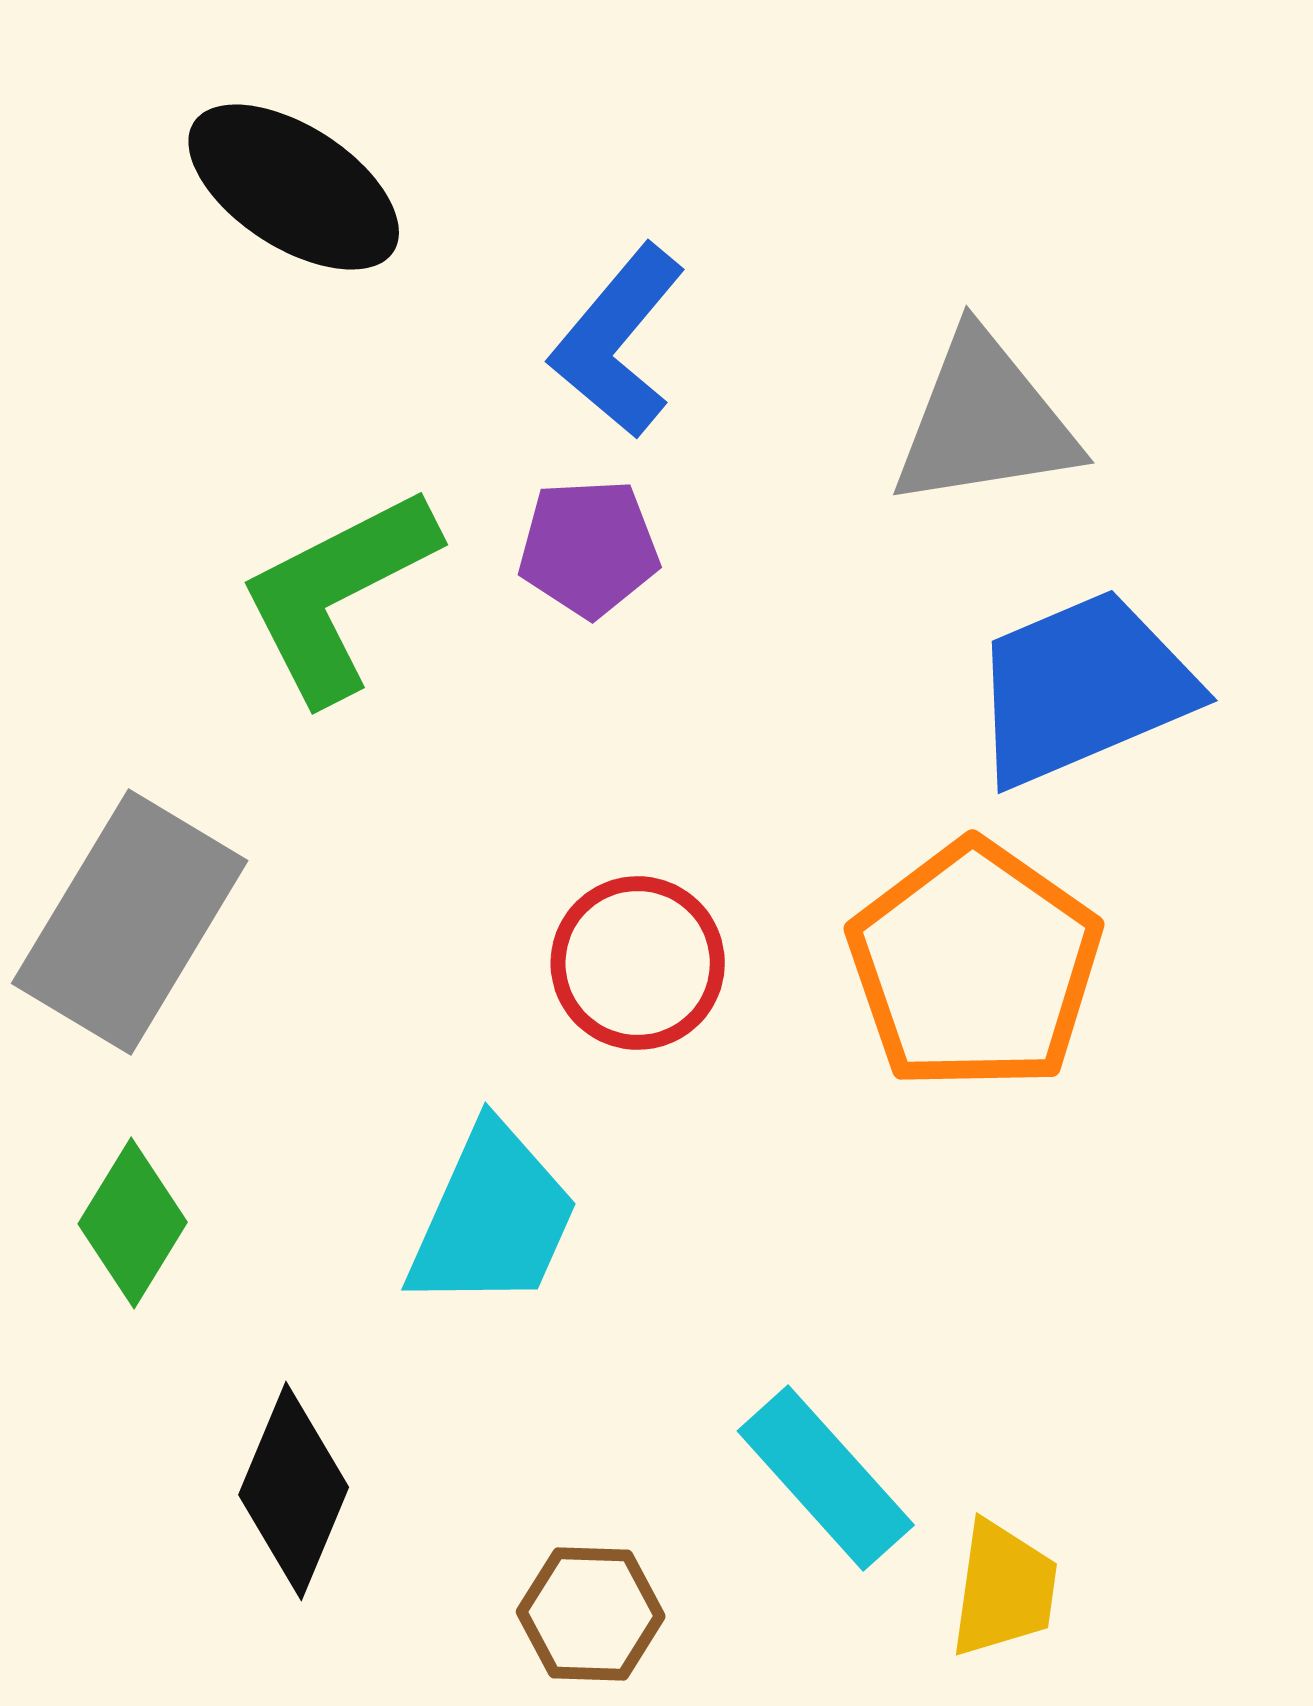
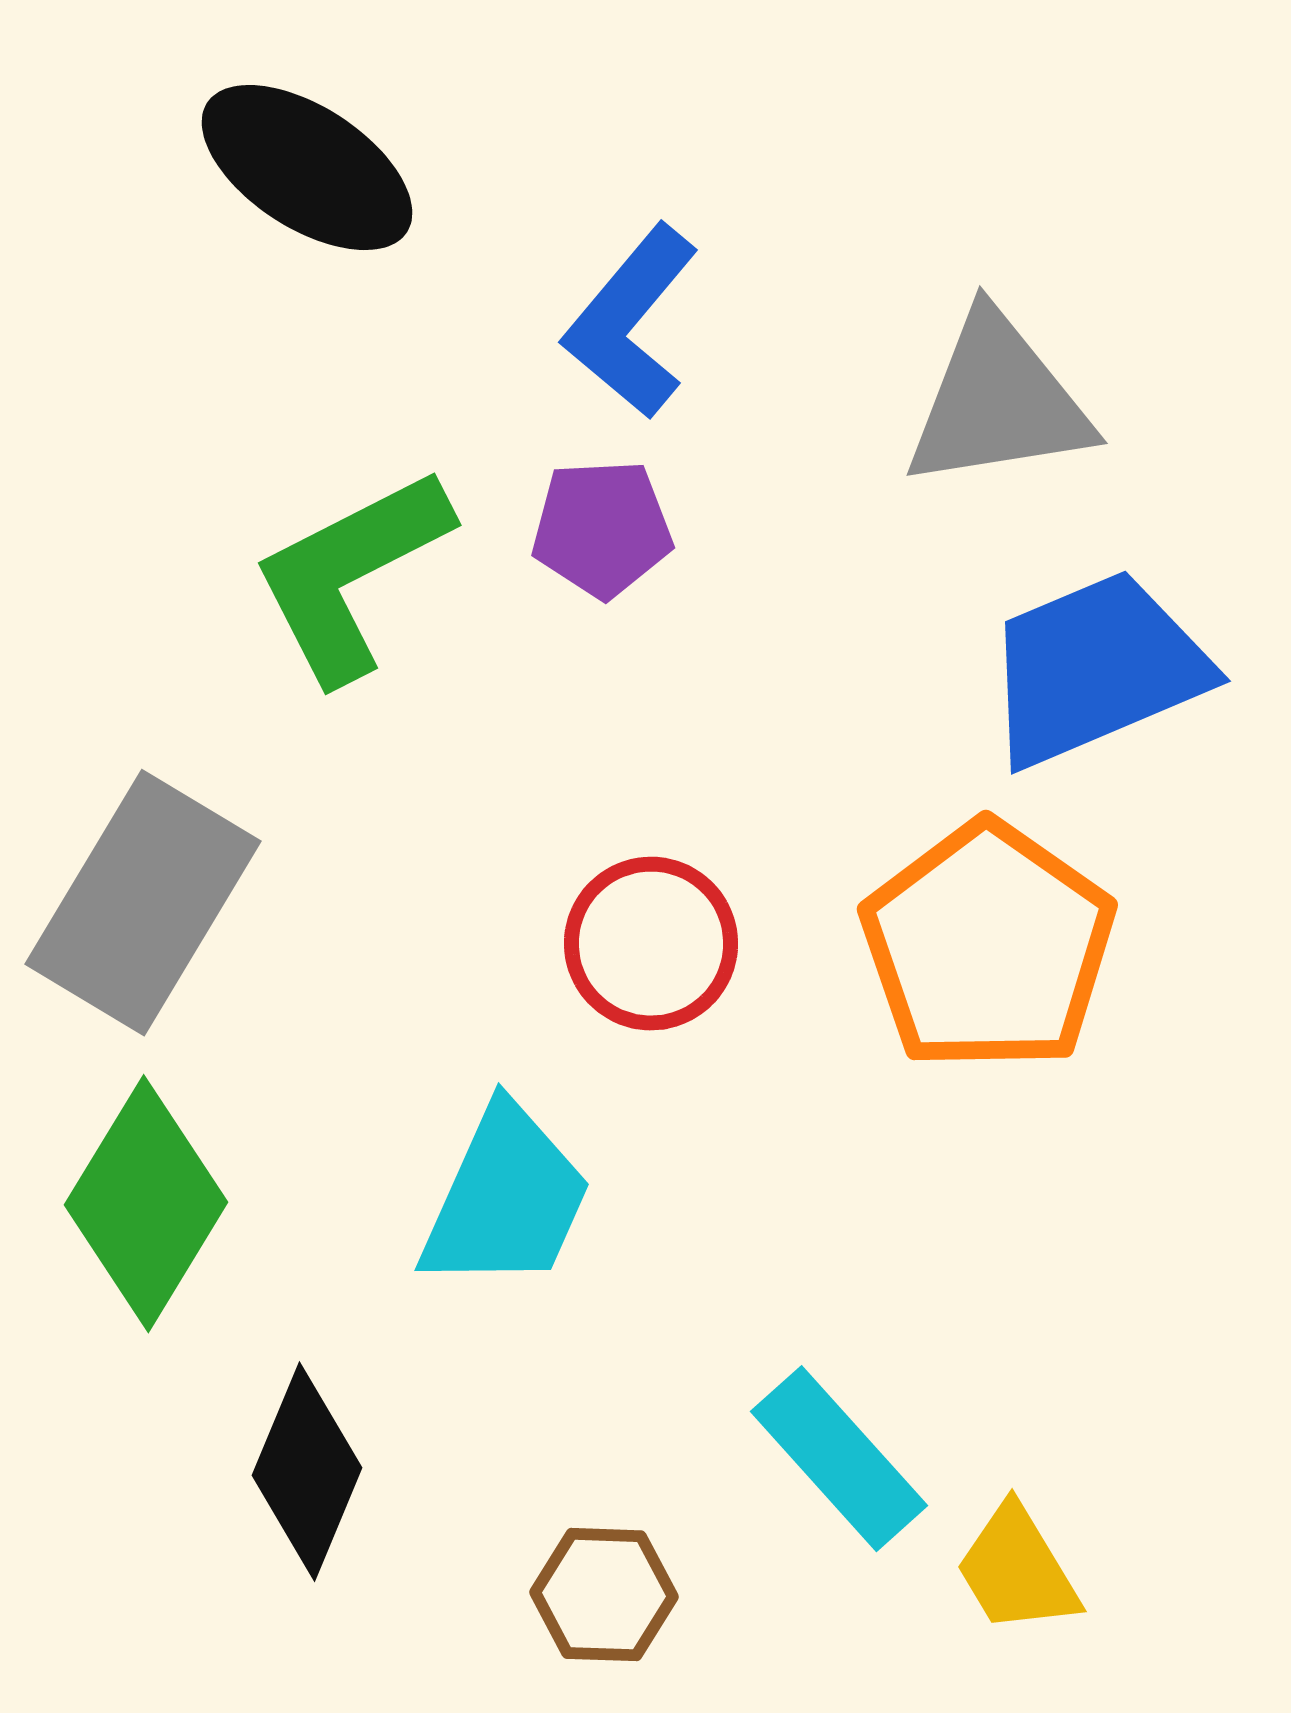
green diamond: (133, 1223) -> (146, 1204), size x1.5
yellow trapezoid: (1004, 1589) -> (1017, 1570), turned 141

